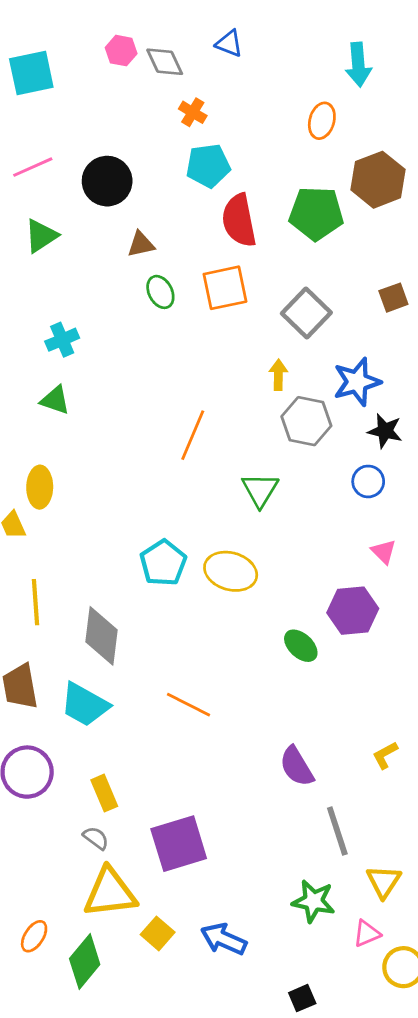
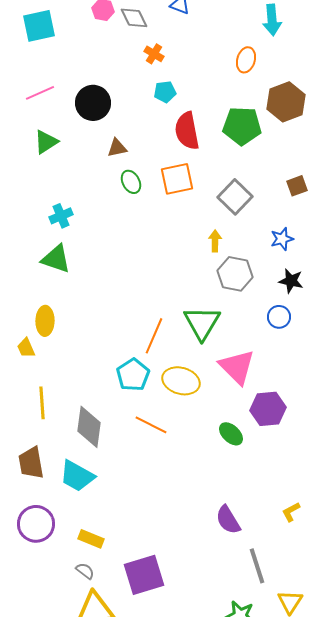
cyan pentagon: (208, 166) -> (165, 92), size x0.7
blue star: (357, 382) -> (282, 239), moved, size x0.7
green triangle: (55, 400) -> (56, 259), size x1.4
orange line: (193, 435) -> (154, 336), moved
green triangle: (260, 490) -> (202, 323), size x1.4
pink triangle: (384, 552) -> (237, 367), moved, size x2.0
orange line: (189, 705) -> (151, 425), moved
yellow rectangle: (104, 793) -> (91, 539), turned -45

